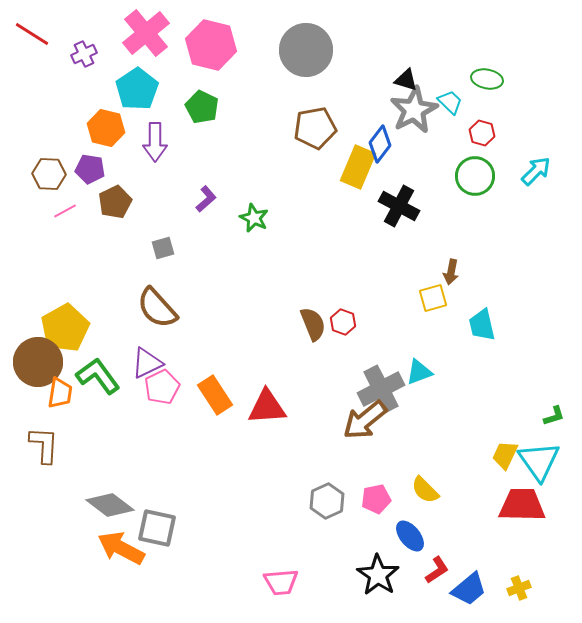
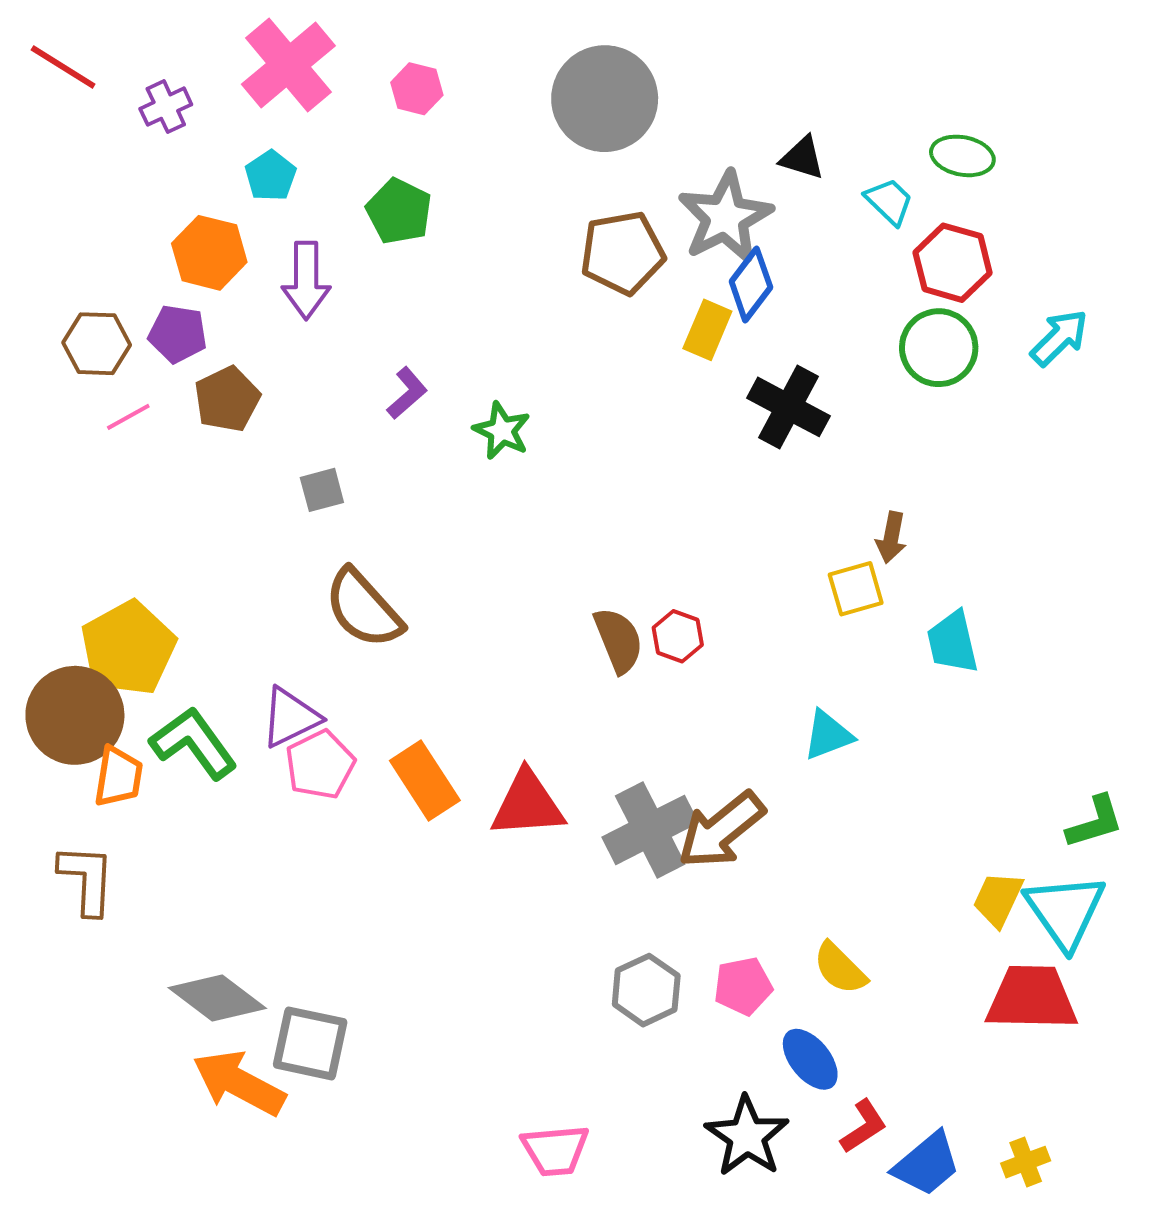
pink hexagon: (211, 45) -> (417, 89), size x0.5
cyan pentagon: (137, 89) -> (271, 176), size x0.6
gray star: (414, 110) -> (725, 217), moved
red hexagon: (482, 133) -> (953, 263), size x1.5
yellow rectangle: (358, 167) -> (707, 330), size x0.7
brown semicircle: (157, 308) -> (364, 609), moved
gray cross: (381, 389) -> (650, 830), moved
green L-shape: (554, 416) -> (1095, 822), size x1.4

